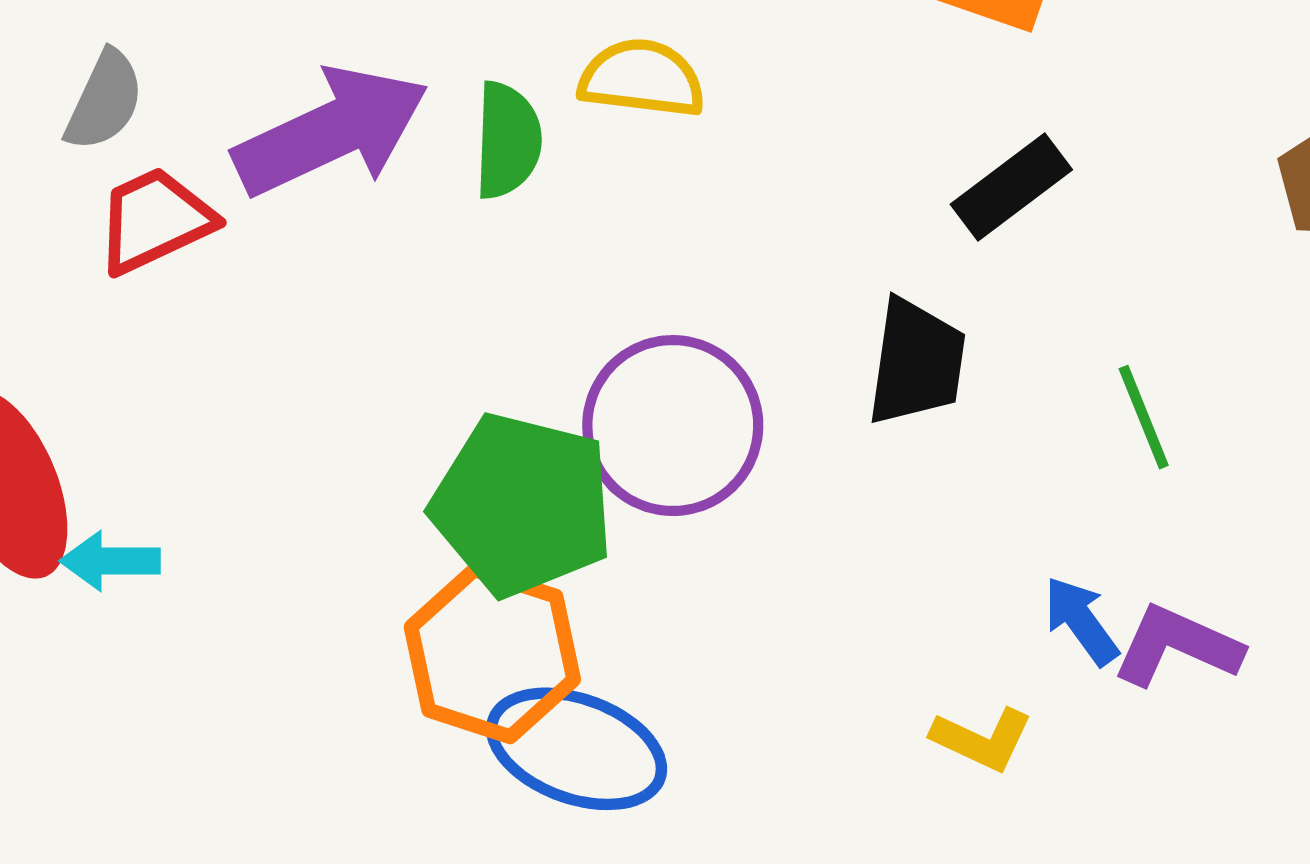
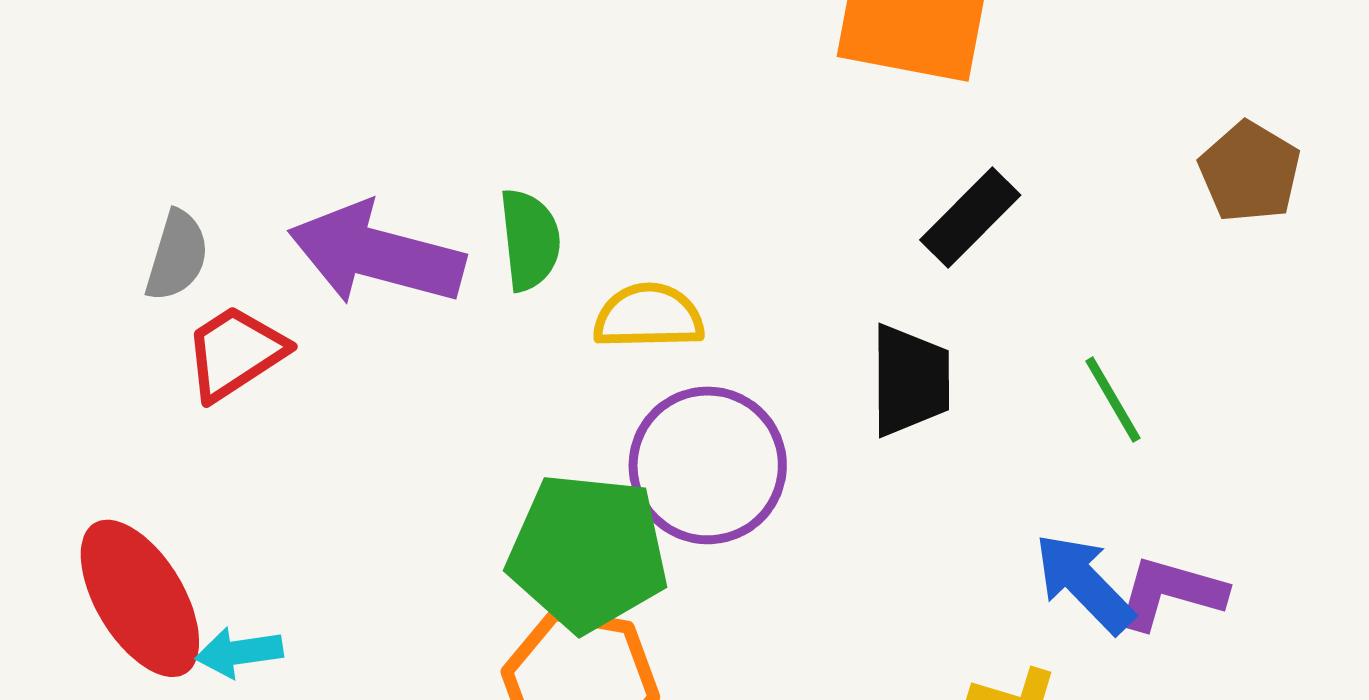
yellow semicircle: (642, 78) -> (649, 316), moved
purple arrow: (331, 131) -> (376, 254), turned -132
blue arrow: (1081, 621) -> (1084, 583), size x1.4

